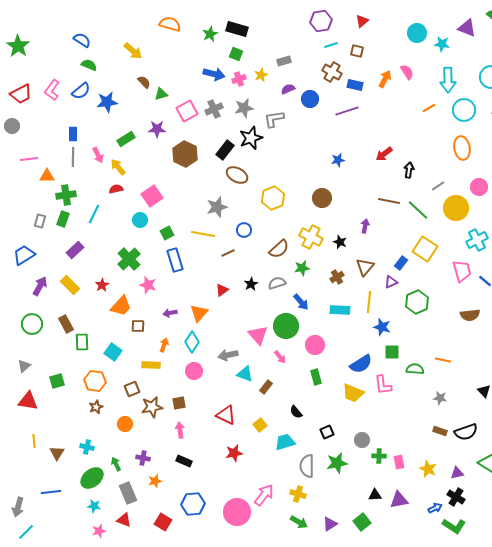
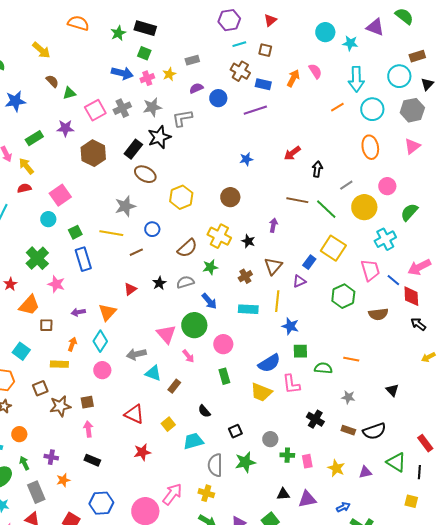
green hexagon: (417, 302) -> (343, 296), moved
orange circle: (125, 424) -> (19, 434), moved
black cross: (456, 497) -> (315, 419), moved

